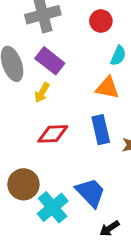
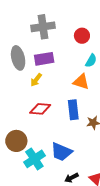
purple rectangle: (50, 61) -> (44, 59), turned -54
blue trapezoid: (91, 193) -> (61, 152), turned 150

